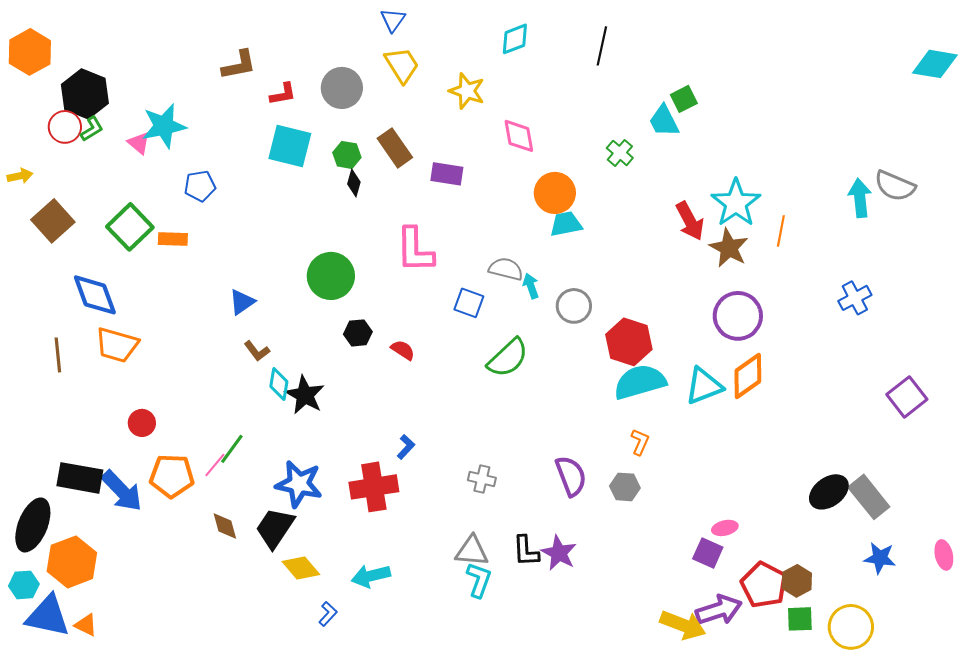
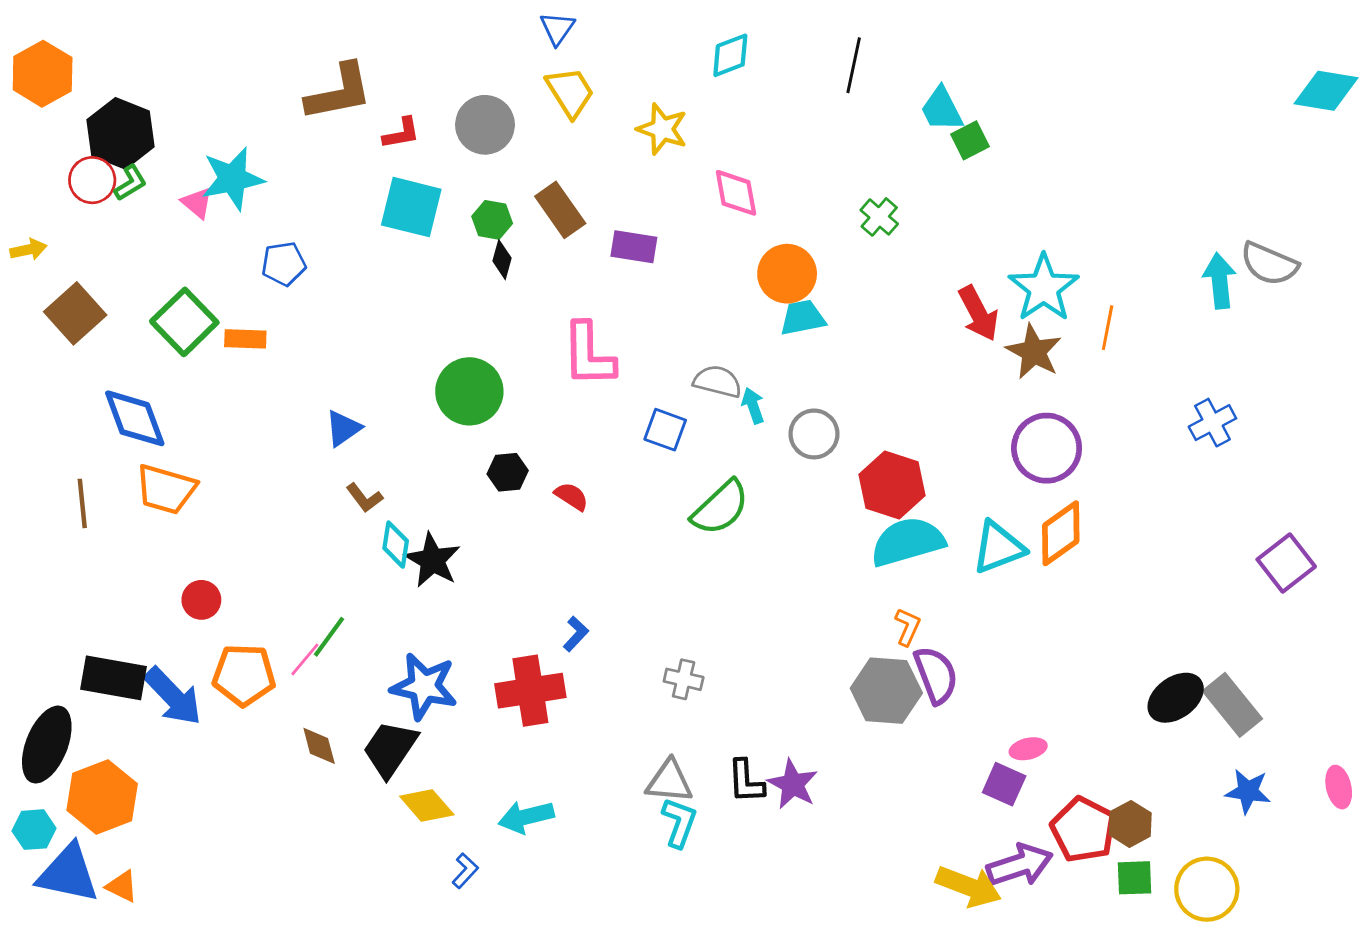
brown L-shape: (239, 65) -> (339, 92), size x1.4
cyan trapezoid: (664, 121) -> (942, 109), moved
purple semicircle: (571, 476) -> (936, 675), moved
gray hexagon: (625, 487) -> (886, 691), size x1.6

